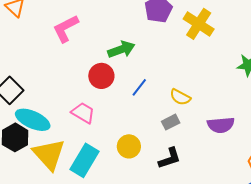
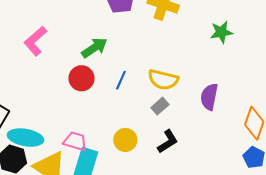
yellow semicircle: (180, 97) -> (163, 80), size x1.4
pink trapezoid: (83, 113) -> (75, 141), moved
purple semicircle: (221, 125) -> (209, 97), turned 120

